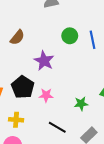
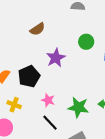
pink star: (46, 95) -> (48, 100), moved
green star: (81, 104) -> (78, 107), size x1.5

